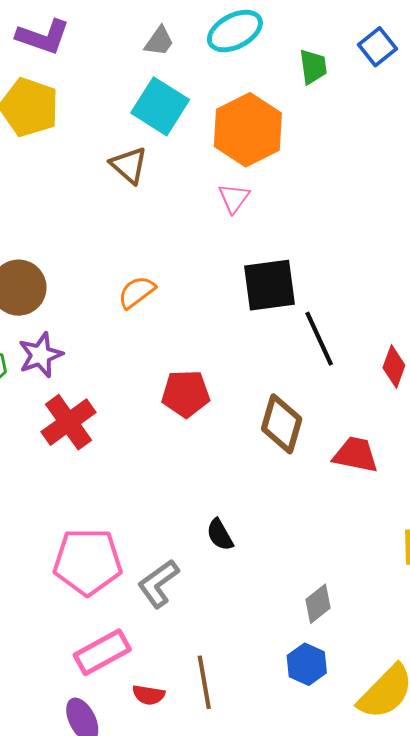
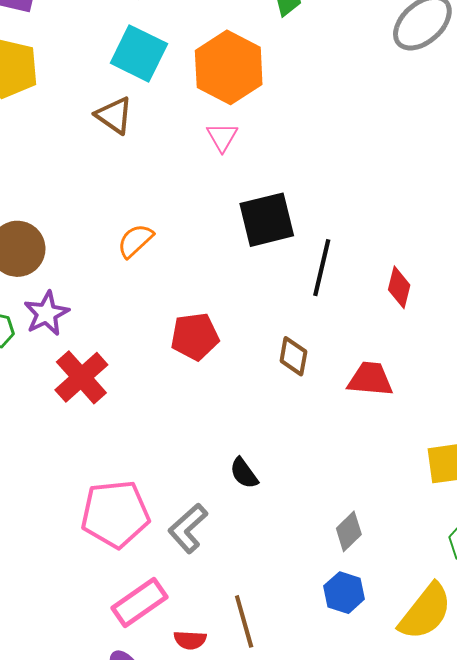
black line: (319, 339) -> (322, 268), turned 44
brown diamond: (282, 424) -> (293, 356), size x0.7

